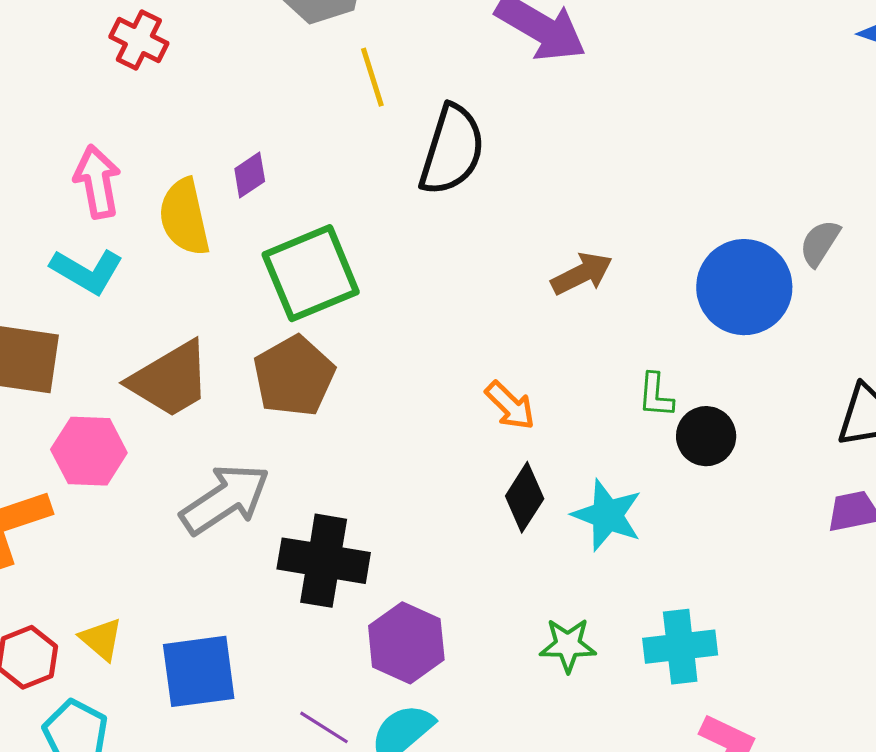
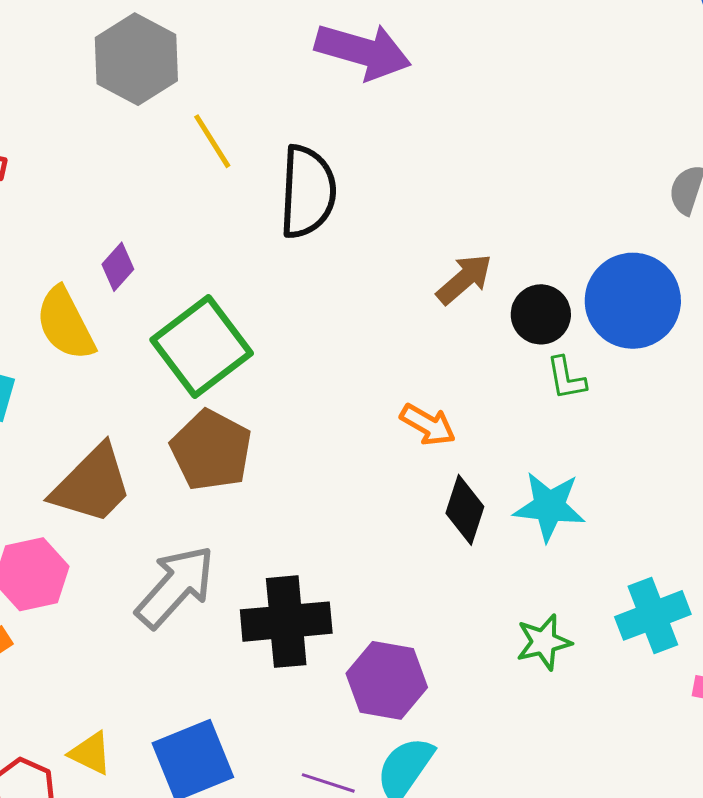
blue circle: (744, 287) -> (633, 301), moved
black circle: (706, 436) -> (541, 314), moved

